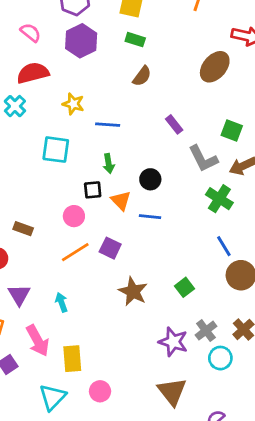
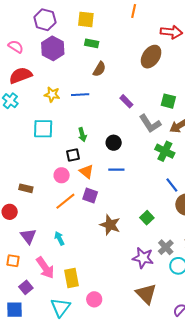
blue line: (108, 125) -> (80, 95), moved
orange triangle: (121, 200) -> (86, 172), moved

